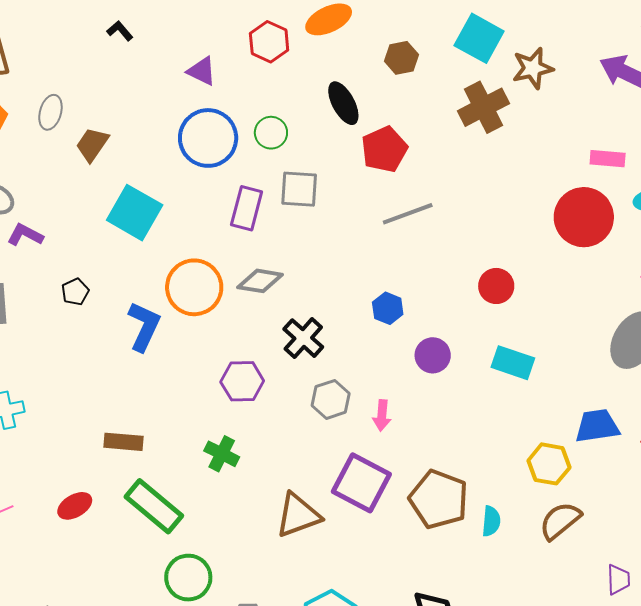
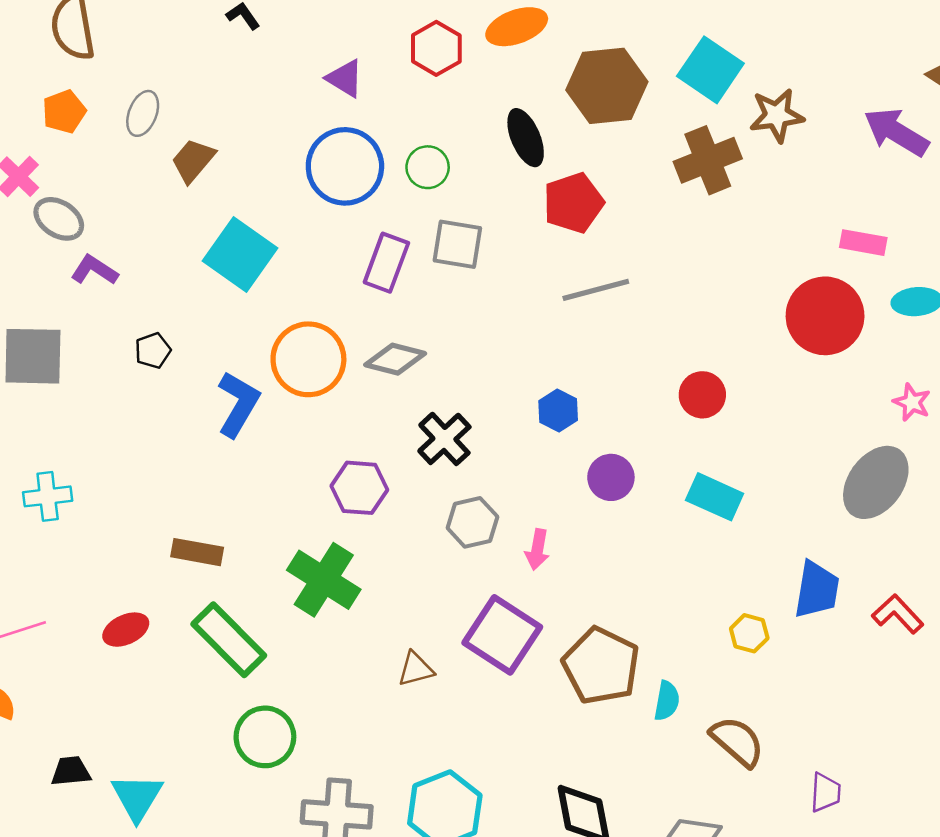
brown hexagon: (401, 58) -> (607, 86), size x1.8
blue trapezoid: (597, 426) -> (817, 590), turned 102
green cross: (222, 454) -> (324, 580), size x1.6
yellow hexagon: (549, 464) -> (749, 633), size x0.7
brown triangle: (298, 515) -> (416, 669), size x0.6
brown semicircle: (560, 521) -> (737, 741), moved, turned 75

